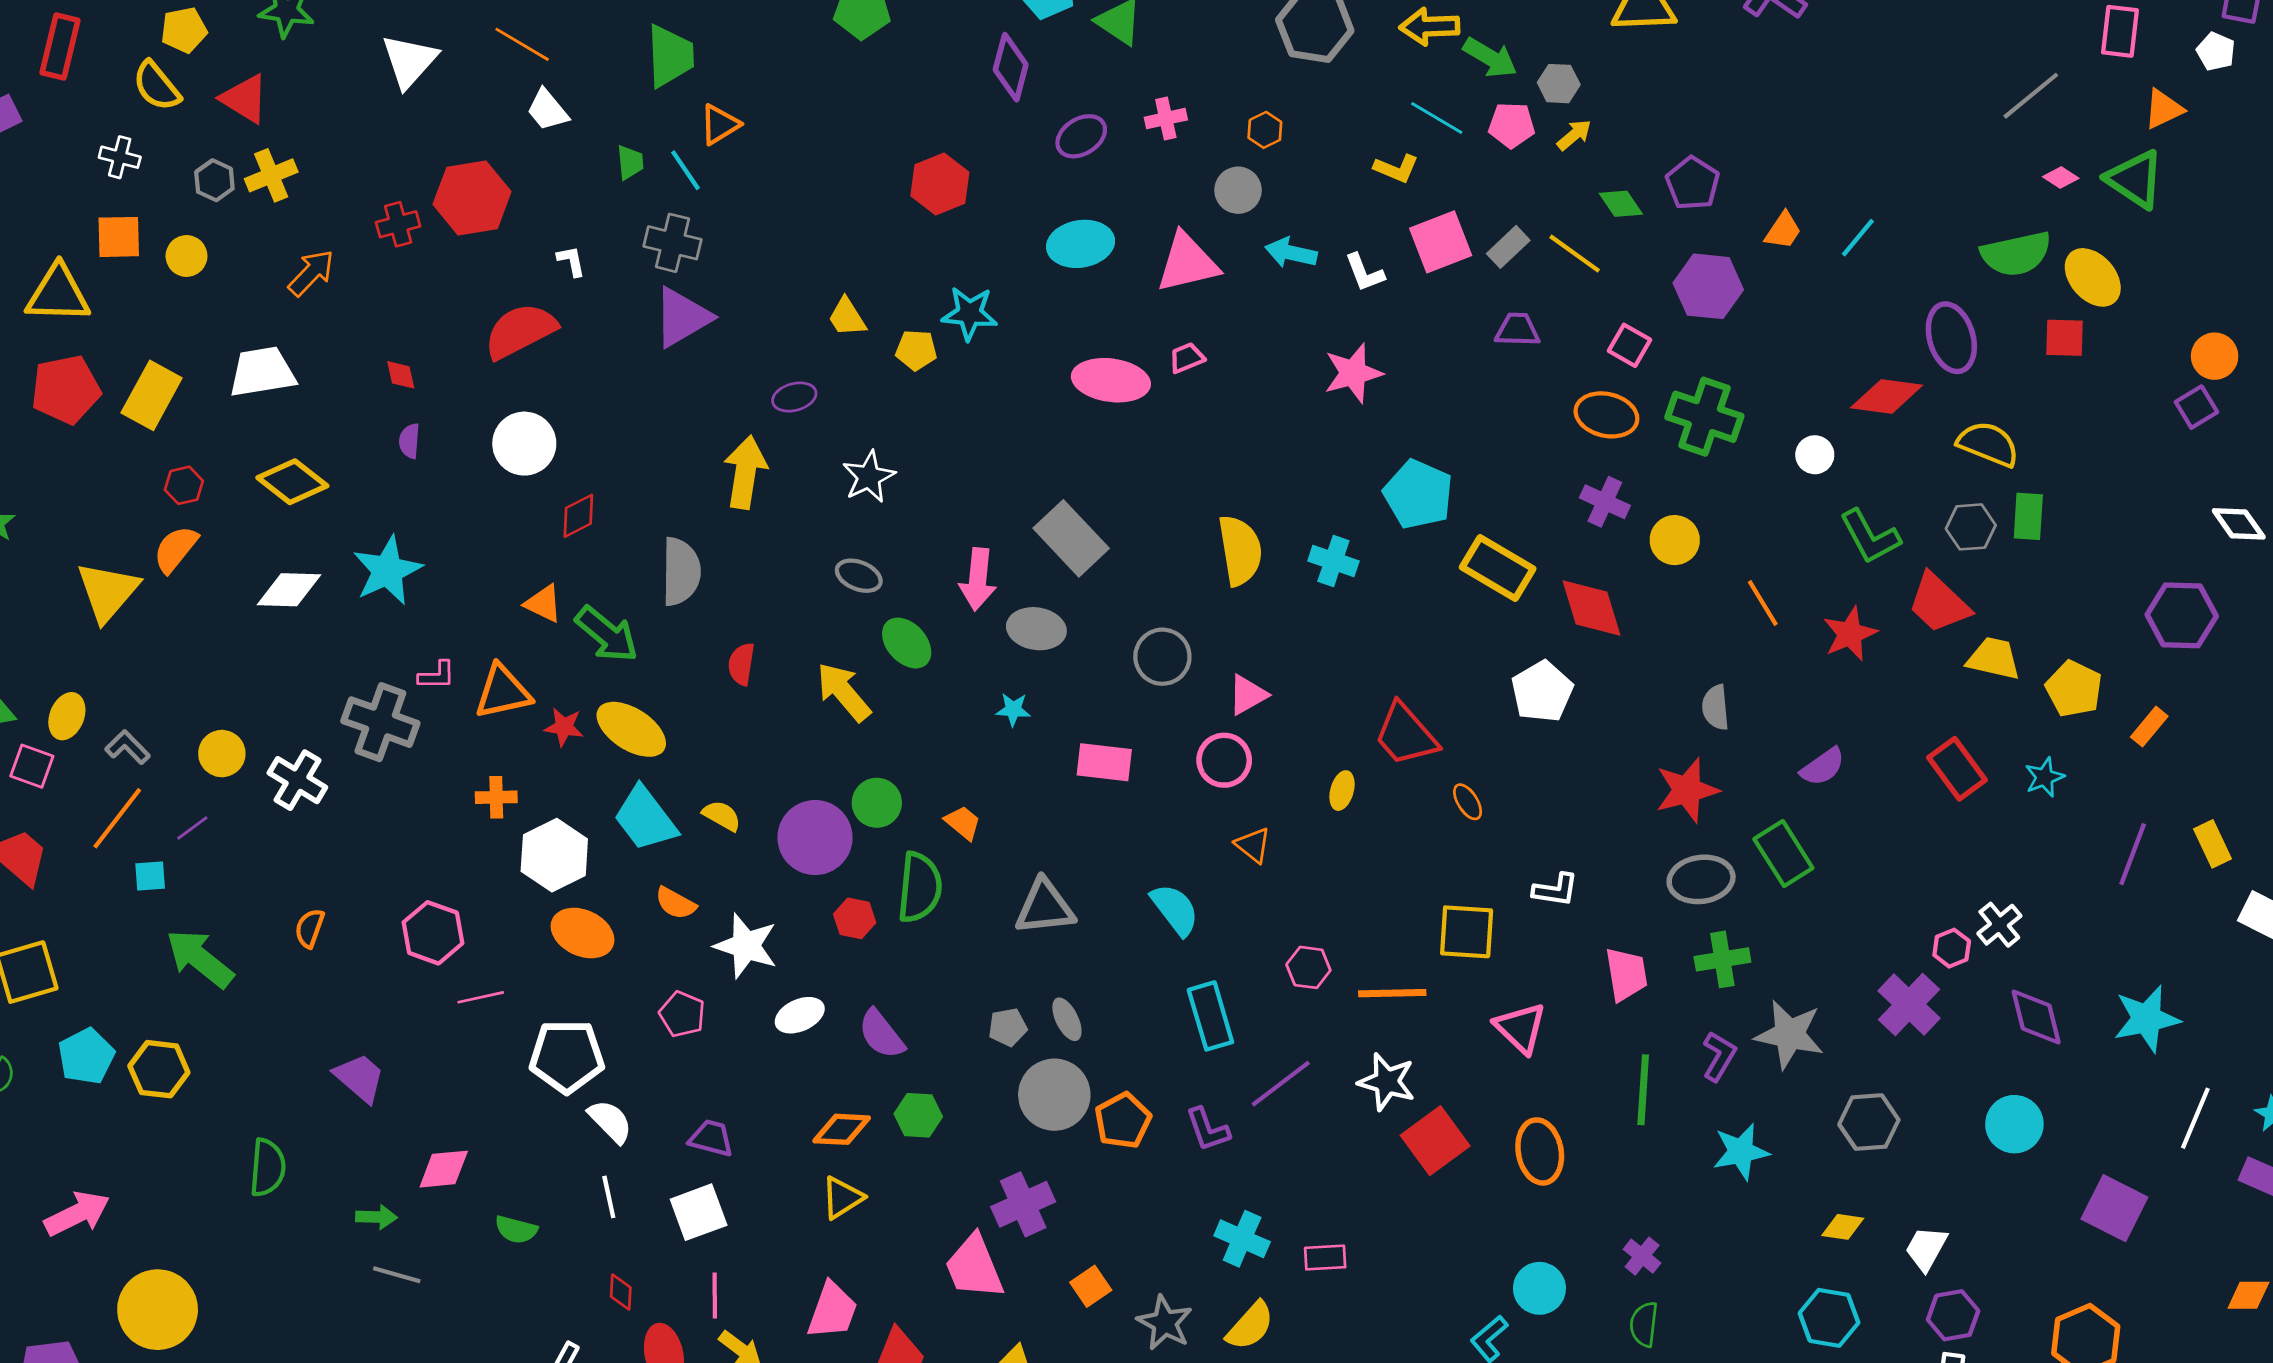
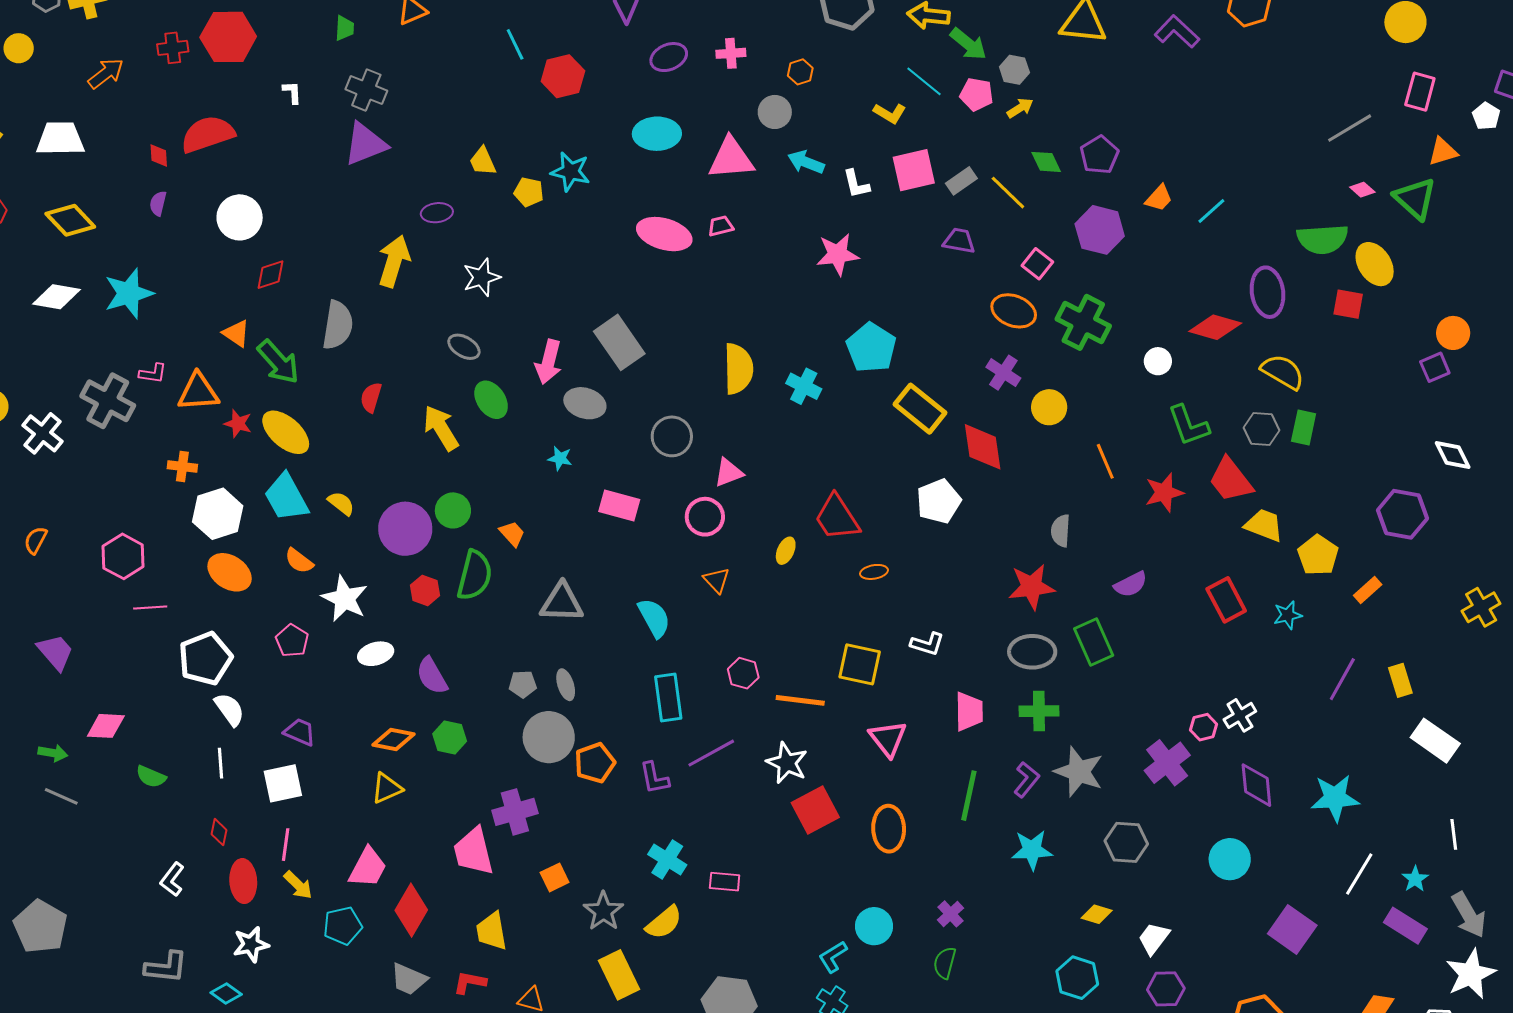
cyan line: (685, 170) -> (515, 44), moved
red semicircle: (520, 331) -> (208, 134), moved
orange ellipse: (1468, 802) -> (874, 572), turned -76
white pentagon: (567, 1056) -> (205, 658), turned -30

